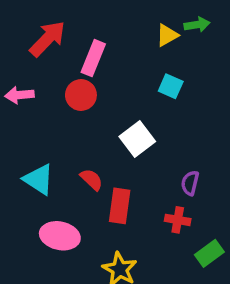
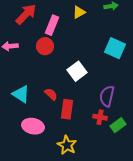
yellow triangle: (167, 35) -> (79, 12), moved
cyan square: (171, 86) -> (115, 48), moved, size x1.5
purple semicircle: (190, 183) -> (107, 96), size x1.5
green rectangle: (209, 253) -> (118, 125), moved

